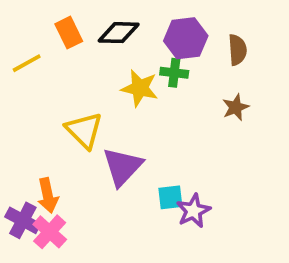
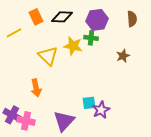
brown semicircle: (237, 50) -> (132, 19), moved
yellow triangle: (84, 130) -> (48, 56), moved
purple triangle: (122, 167) -> (64, 121), moved
orange arrow: (48, 195) -> (36, 88), moved
pink cross: (50, 232) -> (26, 121), turned -30

